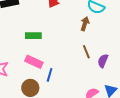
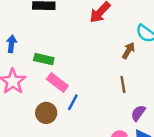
green rectangle: (33, 36) -> (44, 59), moved
purple semicircle: (103, 61) -> (138, 113), moved

